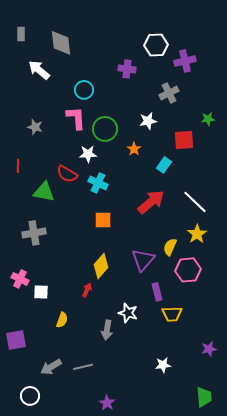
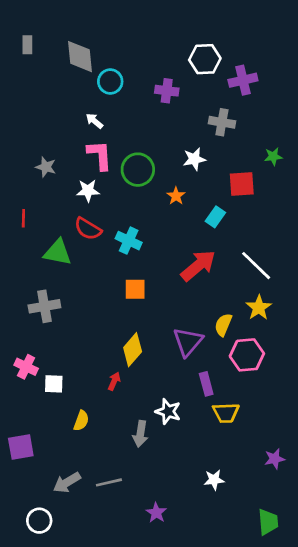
white arrow: (39, 70) -> (94, 121), moved, size x0.6
cyan circle: (84, 90) -> (110, 82), moved
gray cross: (169, 93) -> (222, 122), turned 36
white star: (88, 154) -> (88, 191), moved
purple star: (107, 403) -> (156, 513), moved

